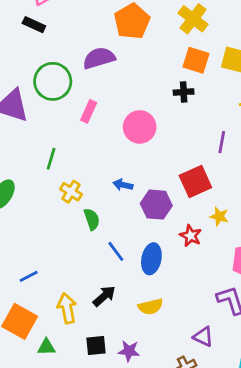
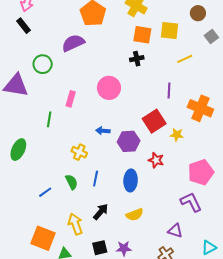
black rectangle: (34, 25) -> (24, 26), turned 35
green circle: (53, 81) -> (43, 64), size x0.7
pink rectangle: (89, 111) -> (71, 99), moved
yellow cross: (71, 192) -> (79, 152), moved
yellow star: (219, 217) -> (177, 135), moved
green semicircle: (92, 219) -> (71, 182), moved
blue line: (116, 251) -> (96, 179), moved, turned 56
blue line: (29, 276) -> (45, 192), moved

